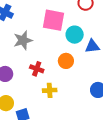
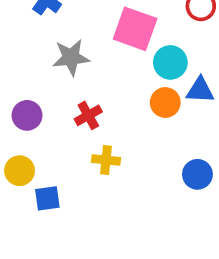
orange circle: (66, 61) -> (165, 102), moved
red cross: (37, 69) -> (88, 115), turned 32

